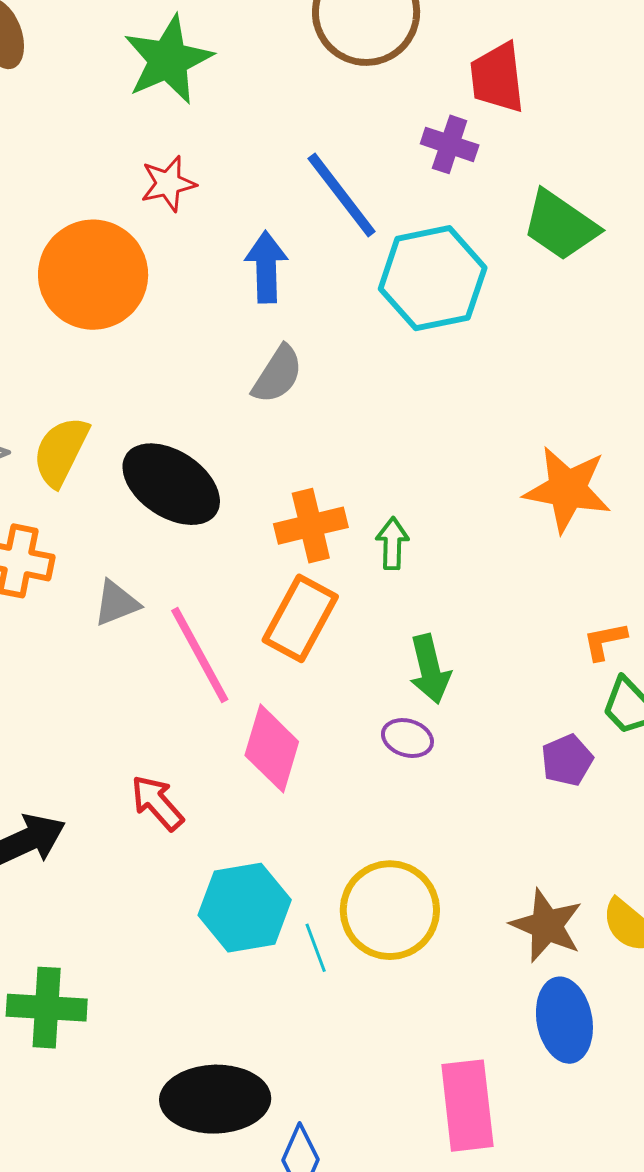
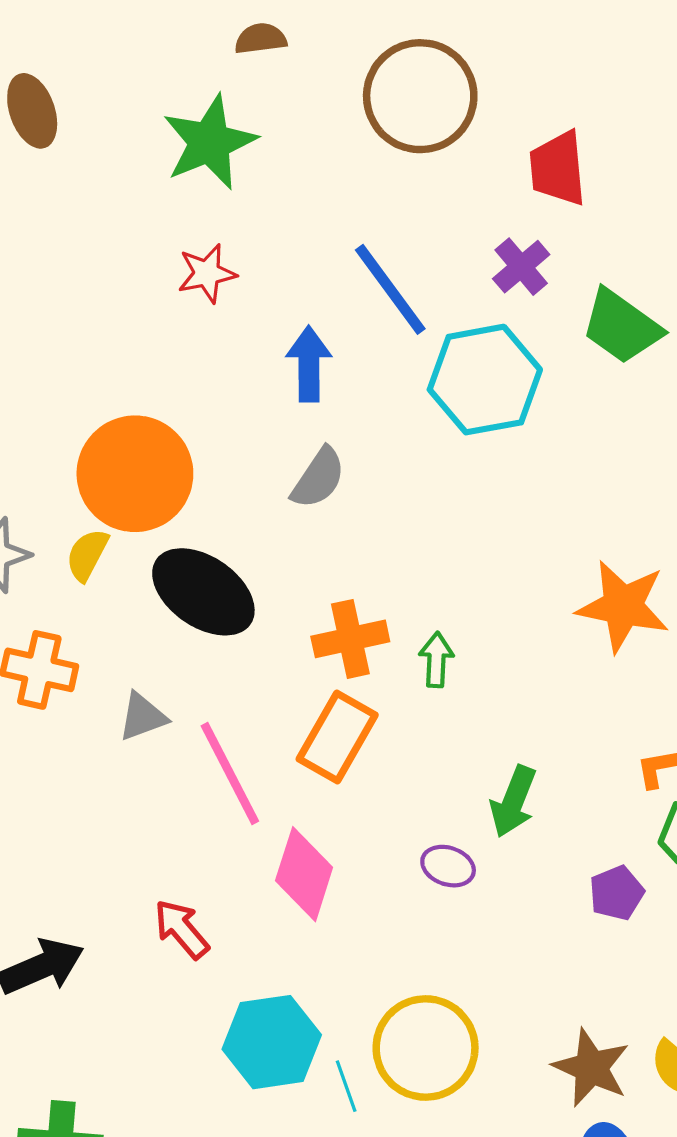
purple cross: (450, 144) -> (521, 267), moved, turned 30
orange circle: (93, 275) -> (135, 474), moved
yellow semicircle: (61, 451) -> (87, 555), size x0.7
green arrow: (430, 669) -> (513, 801), moved, turned 34

